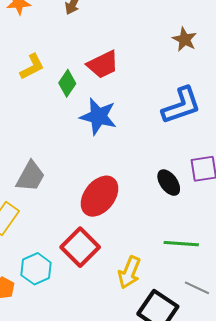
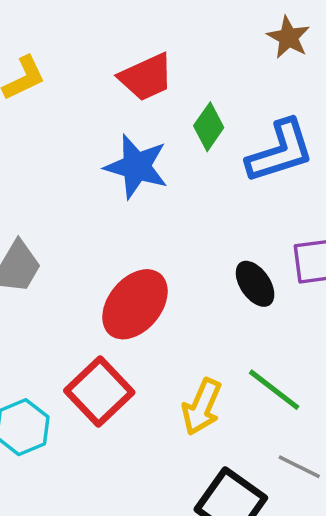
green diamond: (67, 83) -> (209, 127), moved
green line: (181, 244) -> (274, 390), turned 32
yellow arrow: (129, 272) -> (202, 407), moved

